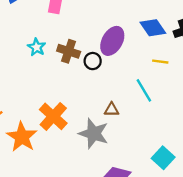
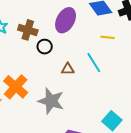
black circle: (93, 61) -> (45, 47), moved
brown triangle: (112, 110) -> (68, 69), moved

